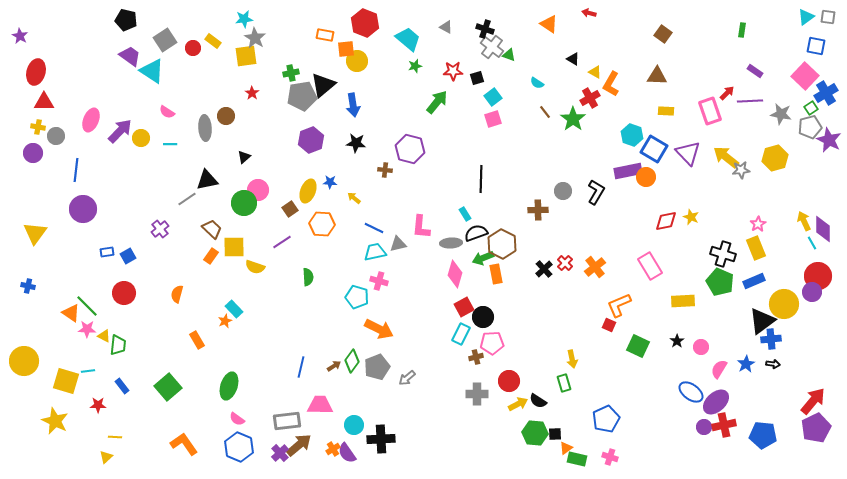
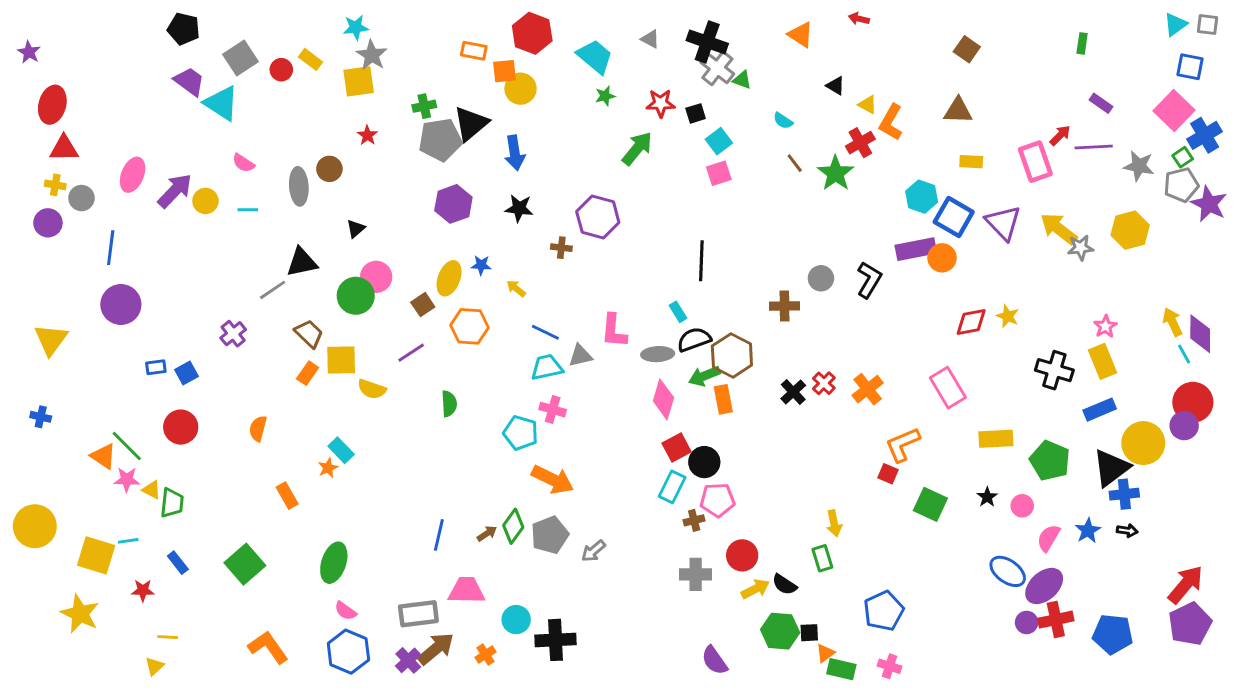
black cross: (485, 29) -> (707, 42), size x1.5
green pentagon: (720, 282) -> (1050, 461), moved
purple semicircle: (347, 453) -> (714, 660), moved

